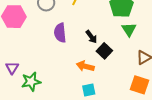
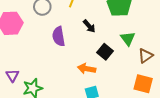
green triangle: (129, 29) -> (128, 38), moved
black arrow: (91, 37) -> (89, 26), moved

